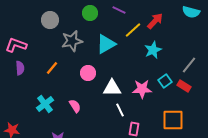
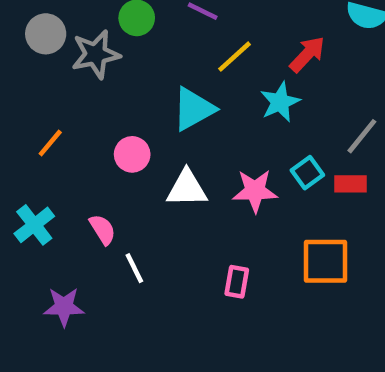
red arrow: (155, 21) -> (307, 54), moved
gray star: (72, 41) -> (96, 54), moved
cyan triangle: (106, 44) -> (194, 109), moved
red rectangle: (184, 86) -> (351, 184), turned -32
white line: (120, 110) -> (134, 268), moved

